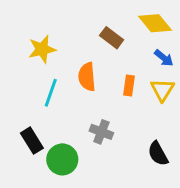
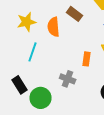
orange semicircle: (87, 77) -> (54, 27), moved
orange rectangle: (129, 86) -> (87, 59), moved

